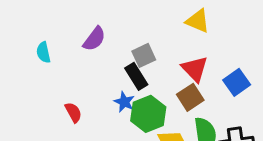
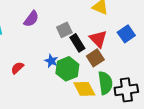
black rectangle: (136, 76) -> (77, 43), moved
blue square: (237, 82) -> (126, 34), moved
red semicircle: (73, 112) -> (17, 68), turned -104

